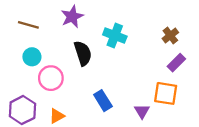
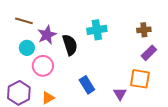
purple star: (72, 17) -> (47, 35), moved
cyan cross: (115, 35) -> (97, 30), turned -30
brown cross: (170, 35) -> (144, 30), turned 32

